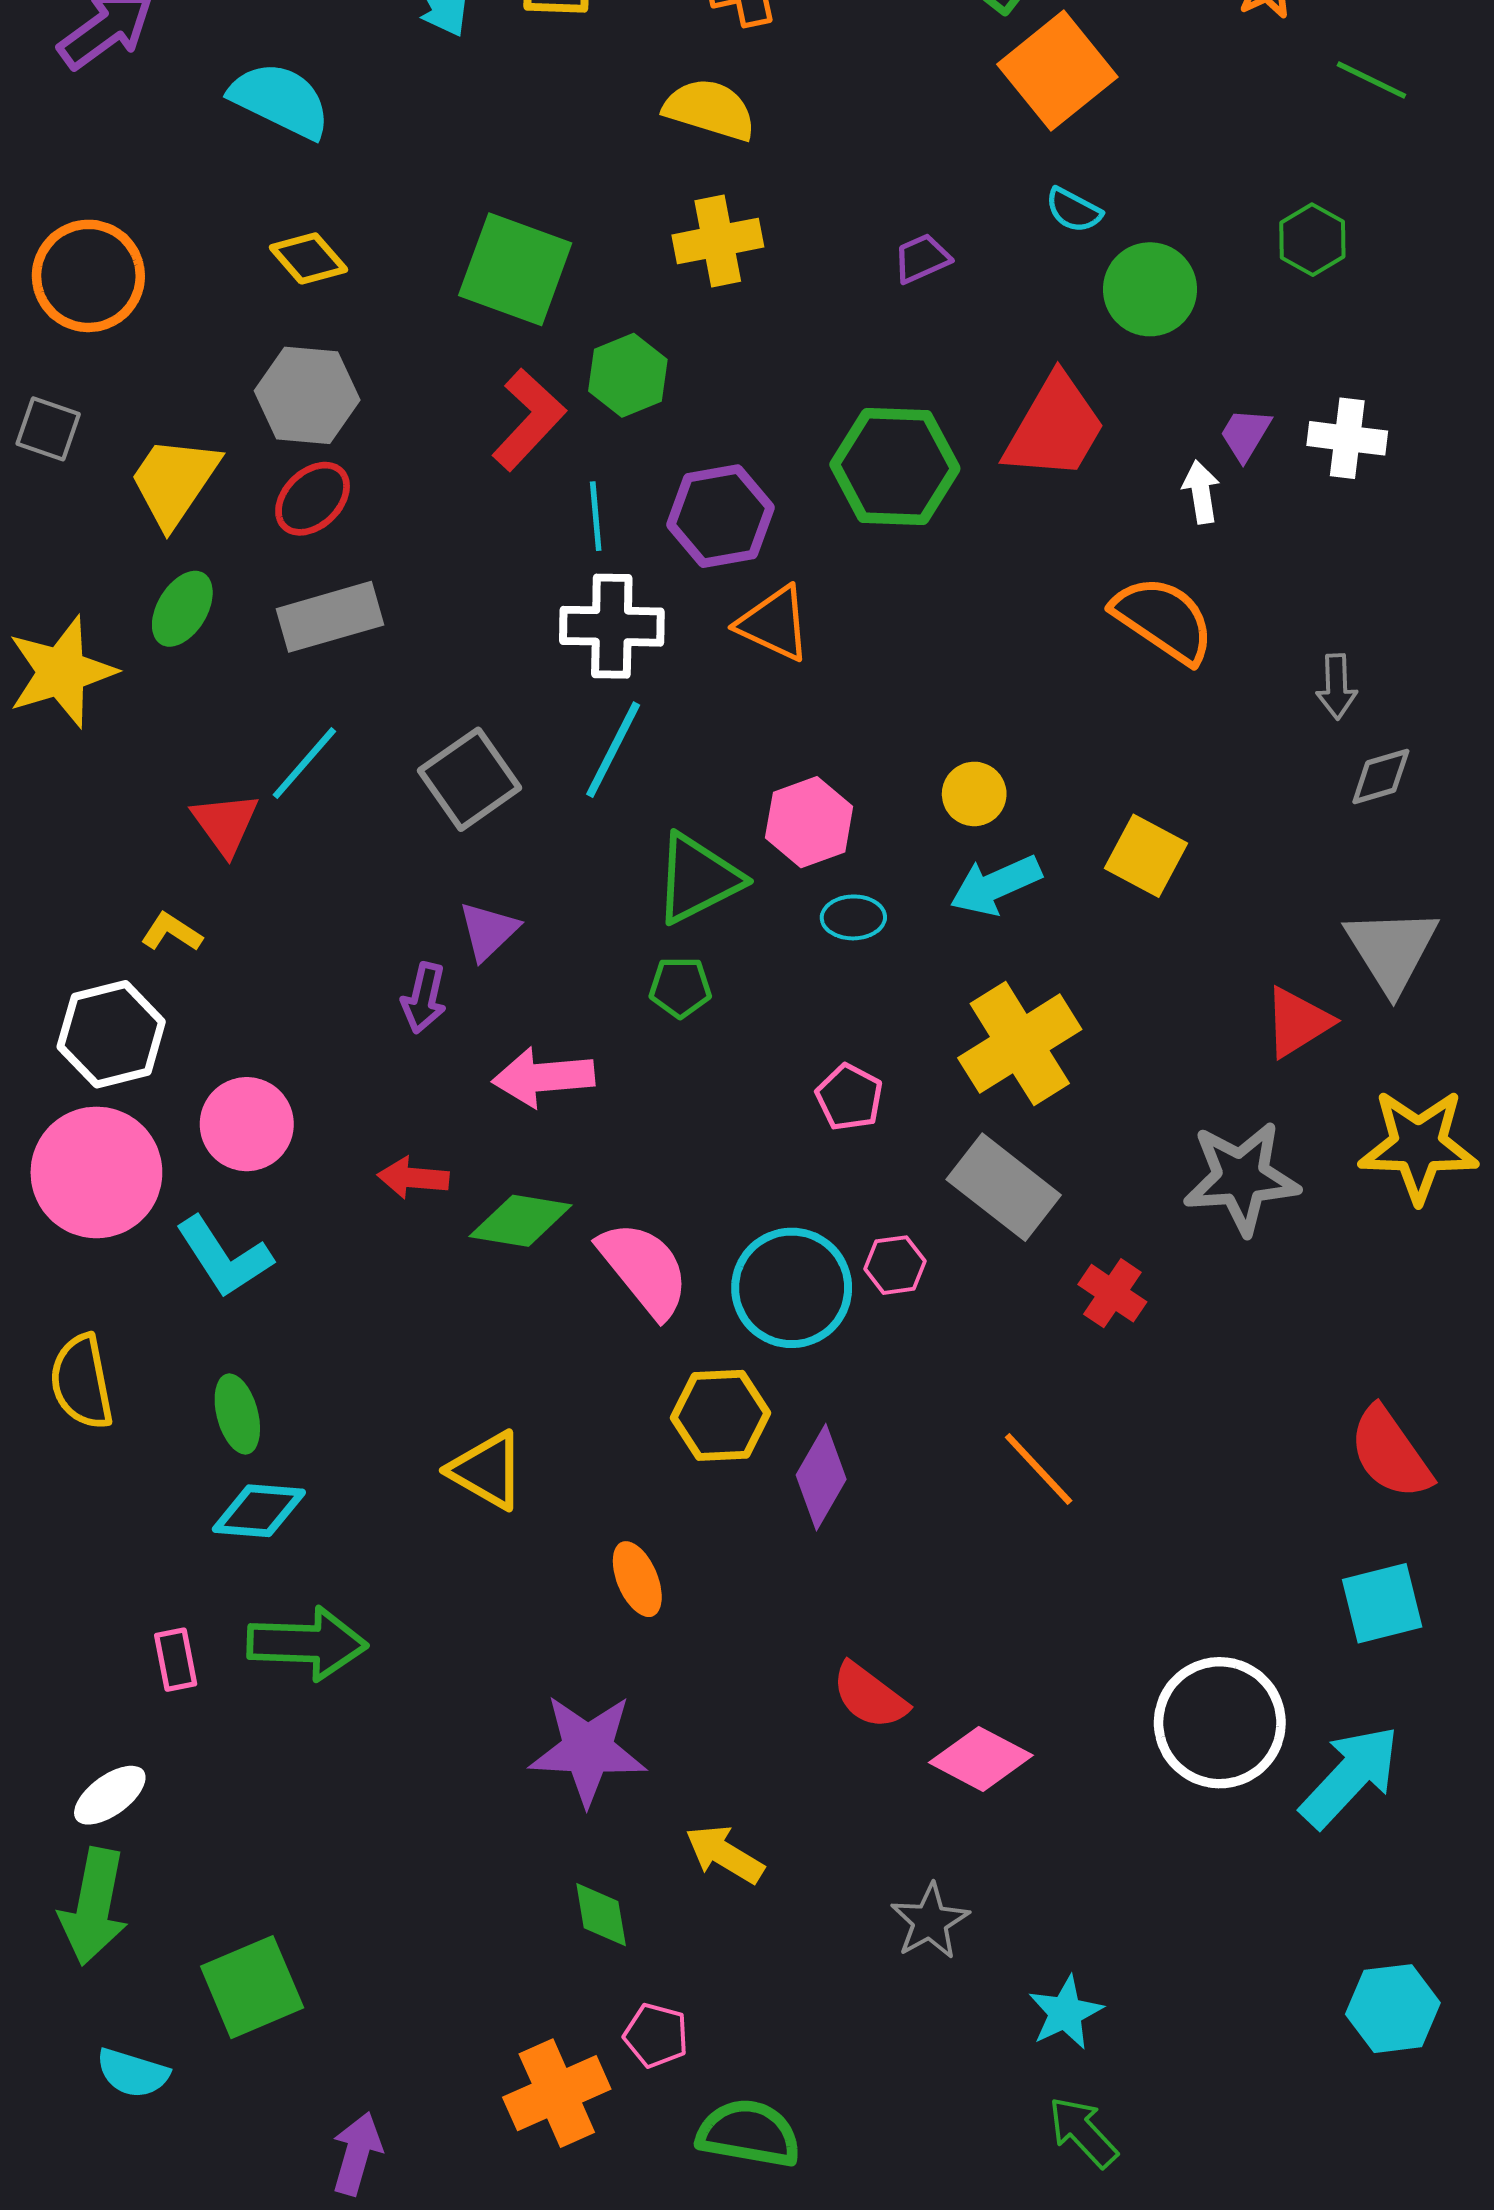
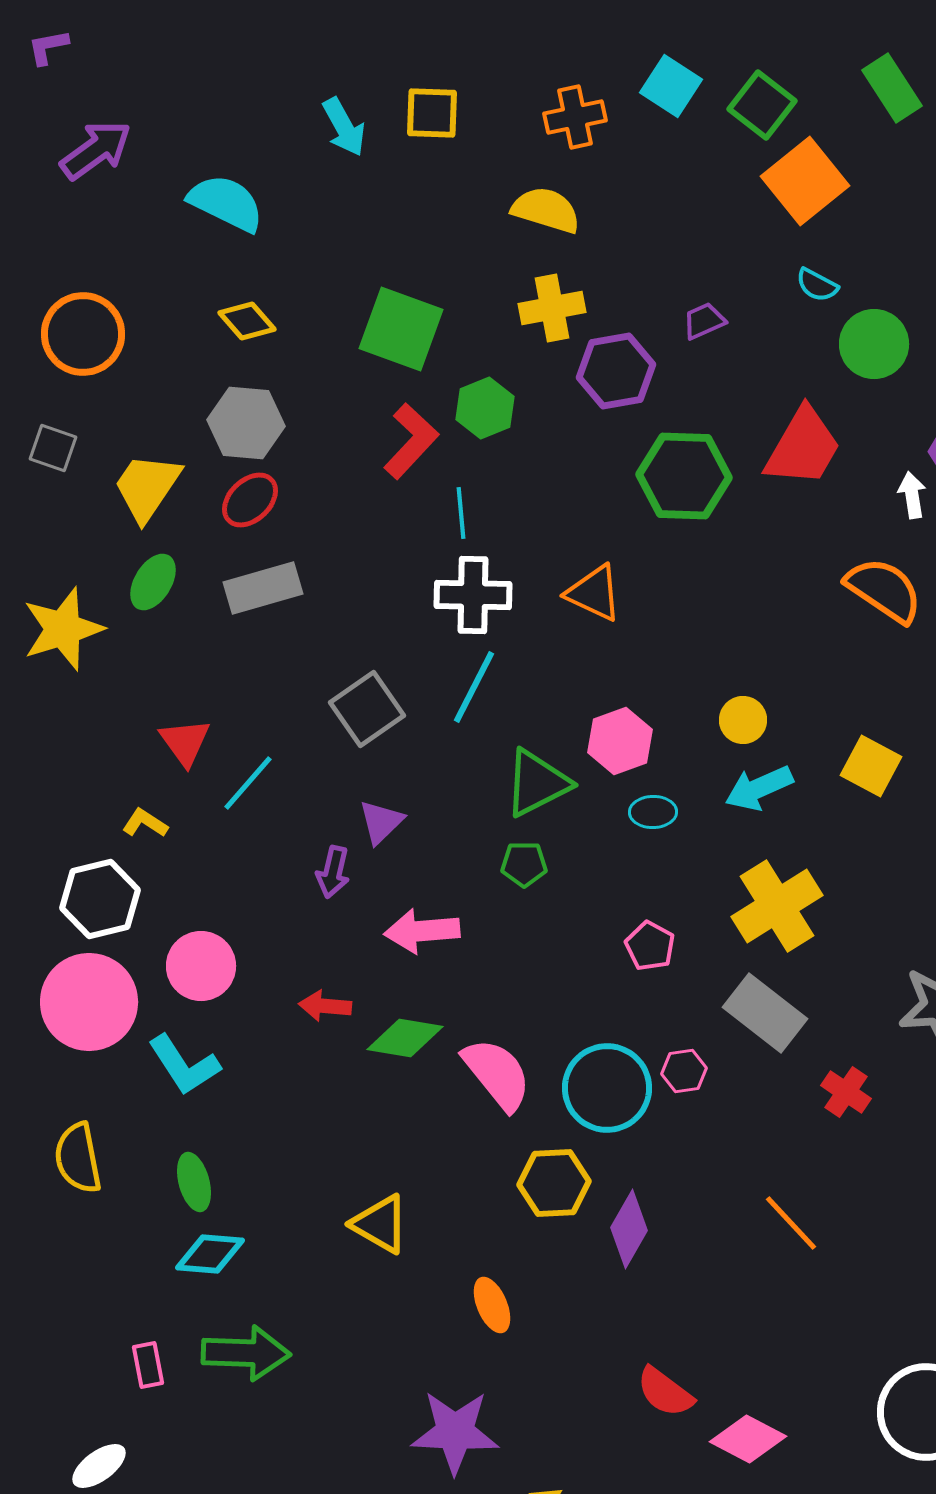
purple hexagon: (721, 516) -> (616, 371), moved
cyan line: (304, 763) -> (248, 783), moved

